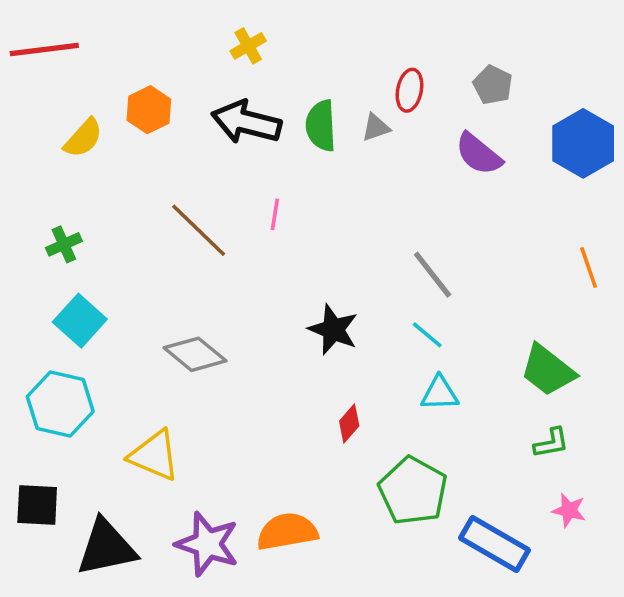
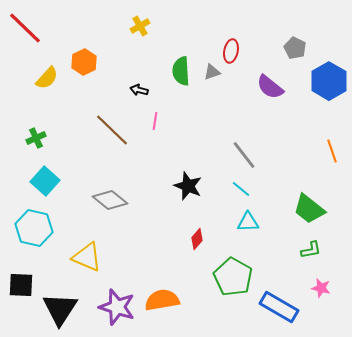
red line: (44, 49) -> (25, 28), turned 51
gray pentagon: (493, 85) -> (295, 48), moved
black arrow: (246, 122) -> (139, 90), moved, size x0.5
black triangle: (106, 548) -> (60, 309), turned -45

